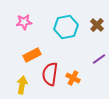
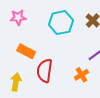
orange rectangle: (32, 55) -> (26, 51), turned 54
orange cross: (73, 78) -> (81, 75), moved, turned 32

